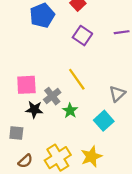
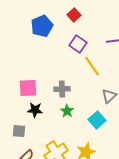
yellow line: (77, 79) -> (92, 66), moved
gray cross: (52, 96) -> (62, 89), moved, turned 35

